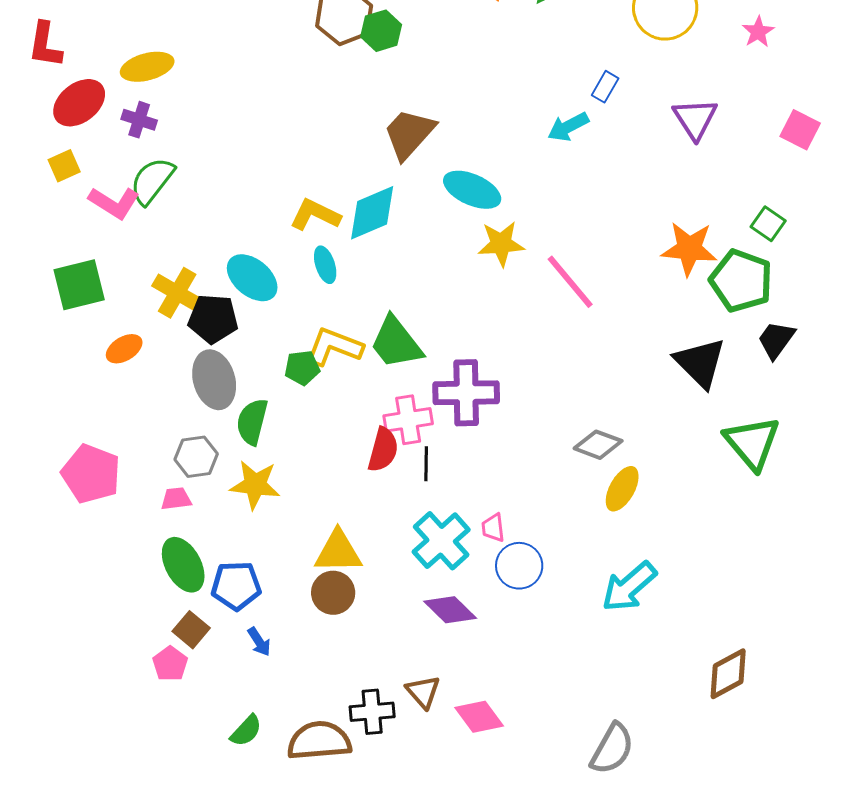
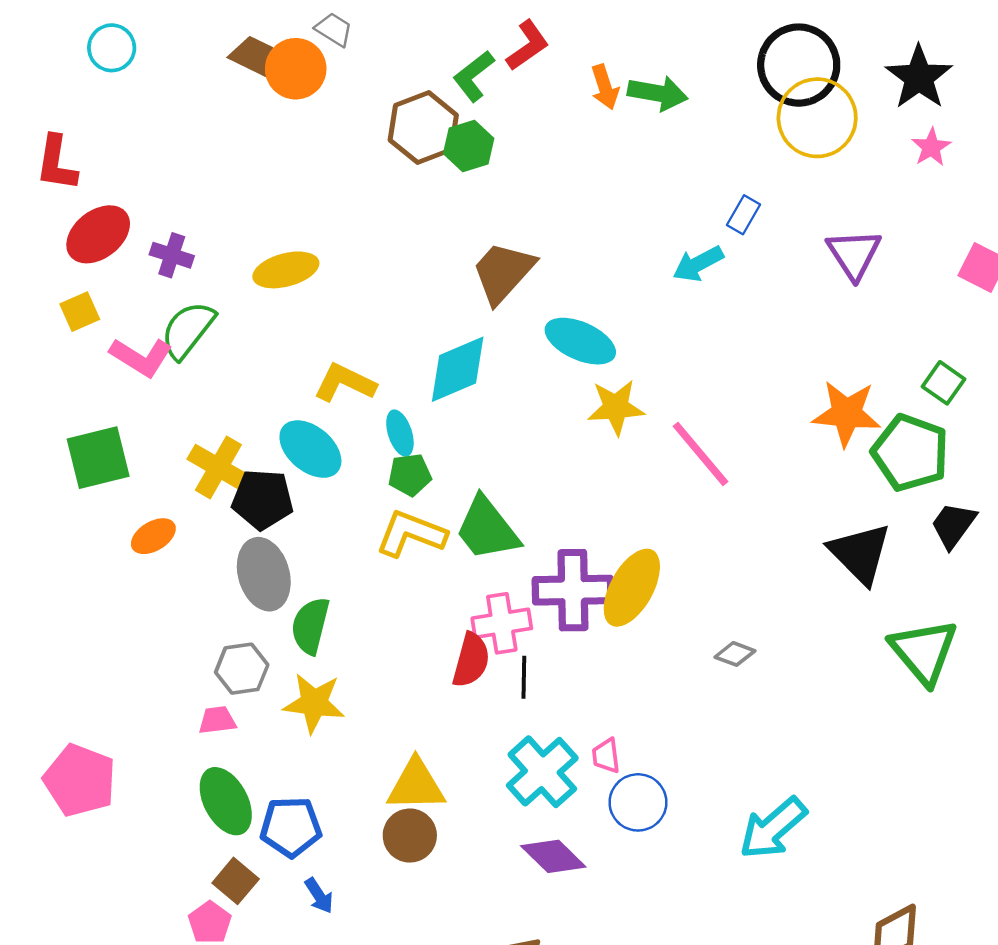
yellow ellipse: (147, 67) -> (286, 270), moved
yellow L-shape: (315, 215) -> (345, 383), moved
green pentagon: (302, 368) -> (410, 475), moved
gray diamond: (598, 445) -> (735, 654), size x0.7
pink pentagon: (91, 474) -> (80, 780), moved
yellow ellipse: (622, 489) -> (632, 588), moved, size x1.4

